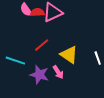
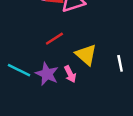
cyan line: (15, 61) -> (19, 70), moved

